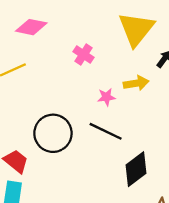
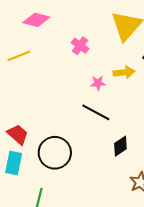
black circle: (53, 133) -> (55, 153), moved
black diamond: (136, 169) -> (120, 146), size x0.7

